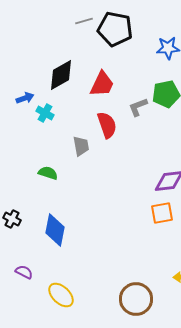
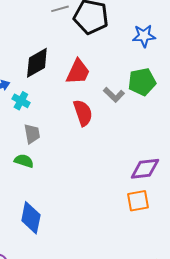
gray L-shape: (138, 107) -> (114, 95), turned -115
gray trapezoid: (81, 146) -> (32, 134), moved

